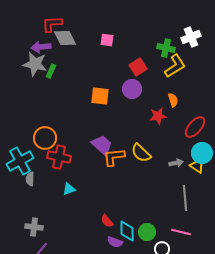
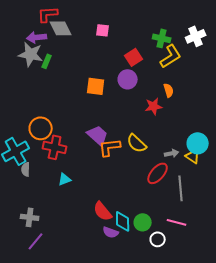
white cross: (191, 37) -> (196, 36), moved
red ellipse: (195, 127) -> (158, 173), moved
red semicircle: (107, 221) -> (103, 211), size x1.5

